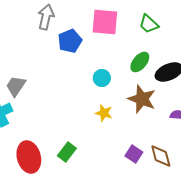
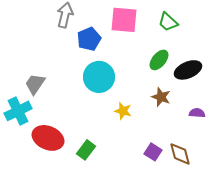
cyan circle: (102, 78) -> (99, 77), moved, size x1.8
brown star: (142, 99) -> (161, 97), size x0.7
red ellipse: (29, 157) -> (48, 138), moved, turned -52

